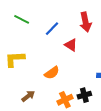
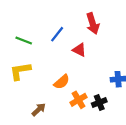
green line: (22, 19) -> (24, 41), moved
orange cross: (65, 100) -> (79, 100), moved

